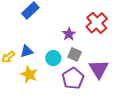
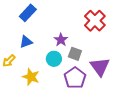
purple star: (69, 34) -> (61, 40), moved
blue triangle: (27, 51) -> (26, 42), moved

